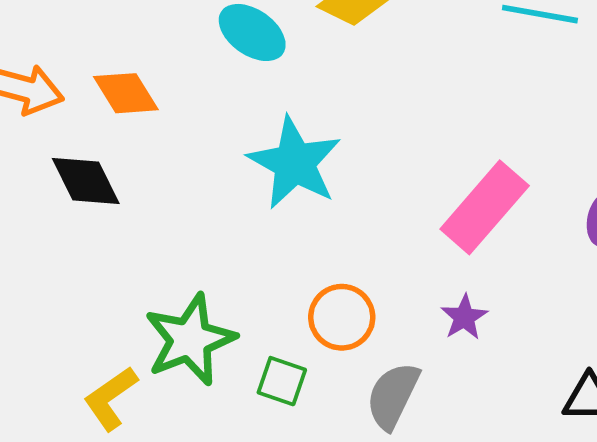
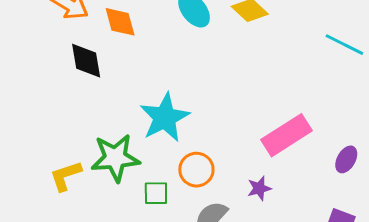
cyan star: (295, 163) -> (165, 118), moved
green square: (282, 381) -> (156, 193), turned -36

